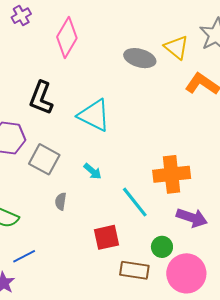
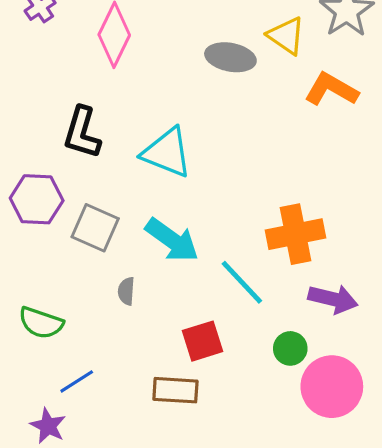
cyan arrow: (93, 171) -> (172, 240), size x1.8
brown rectangle: (134, 270) -> (175, 390), moved

